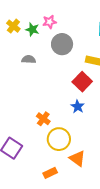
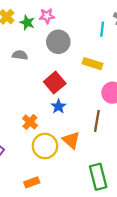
red square: (82, 82) -> (55, 83), moved
blue star: (78, 107) -> (59, 106), moved
orange triangle: (77, 159) -> (71, 140), moved

